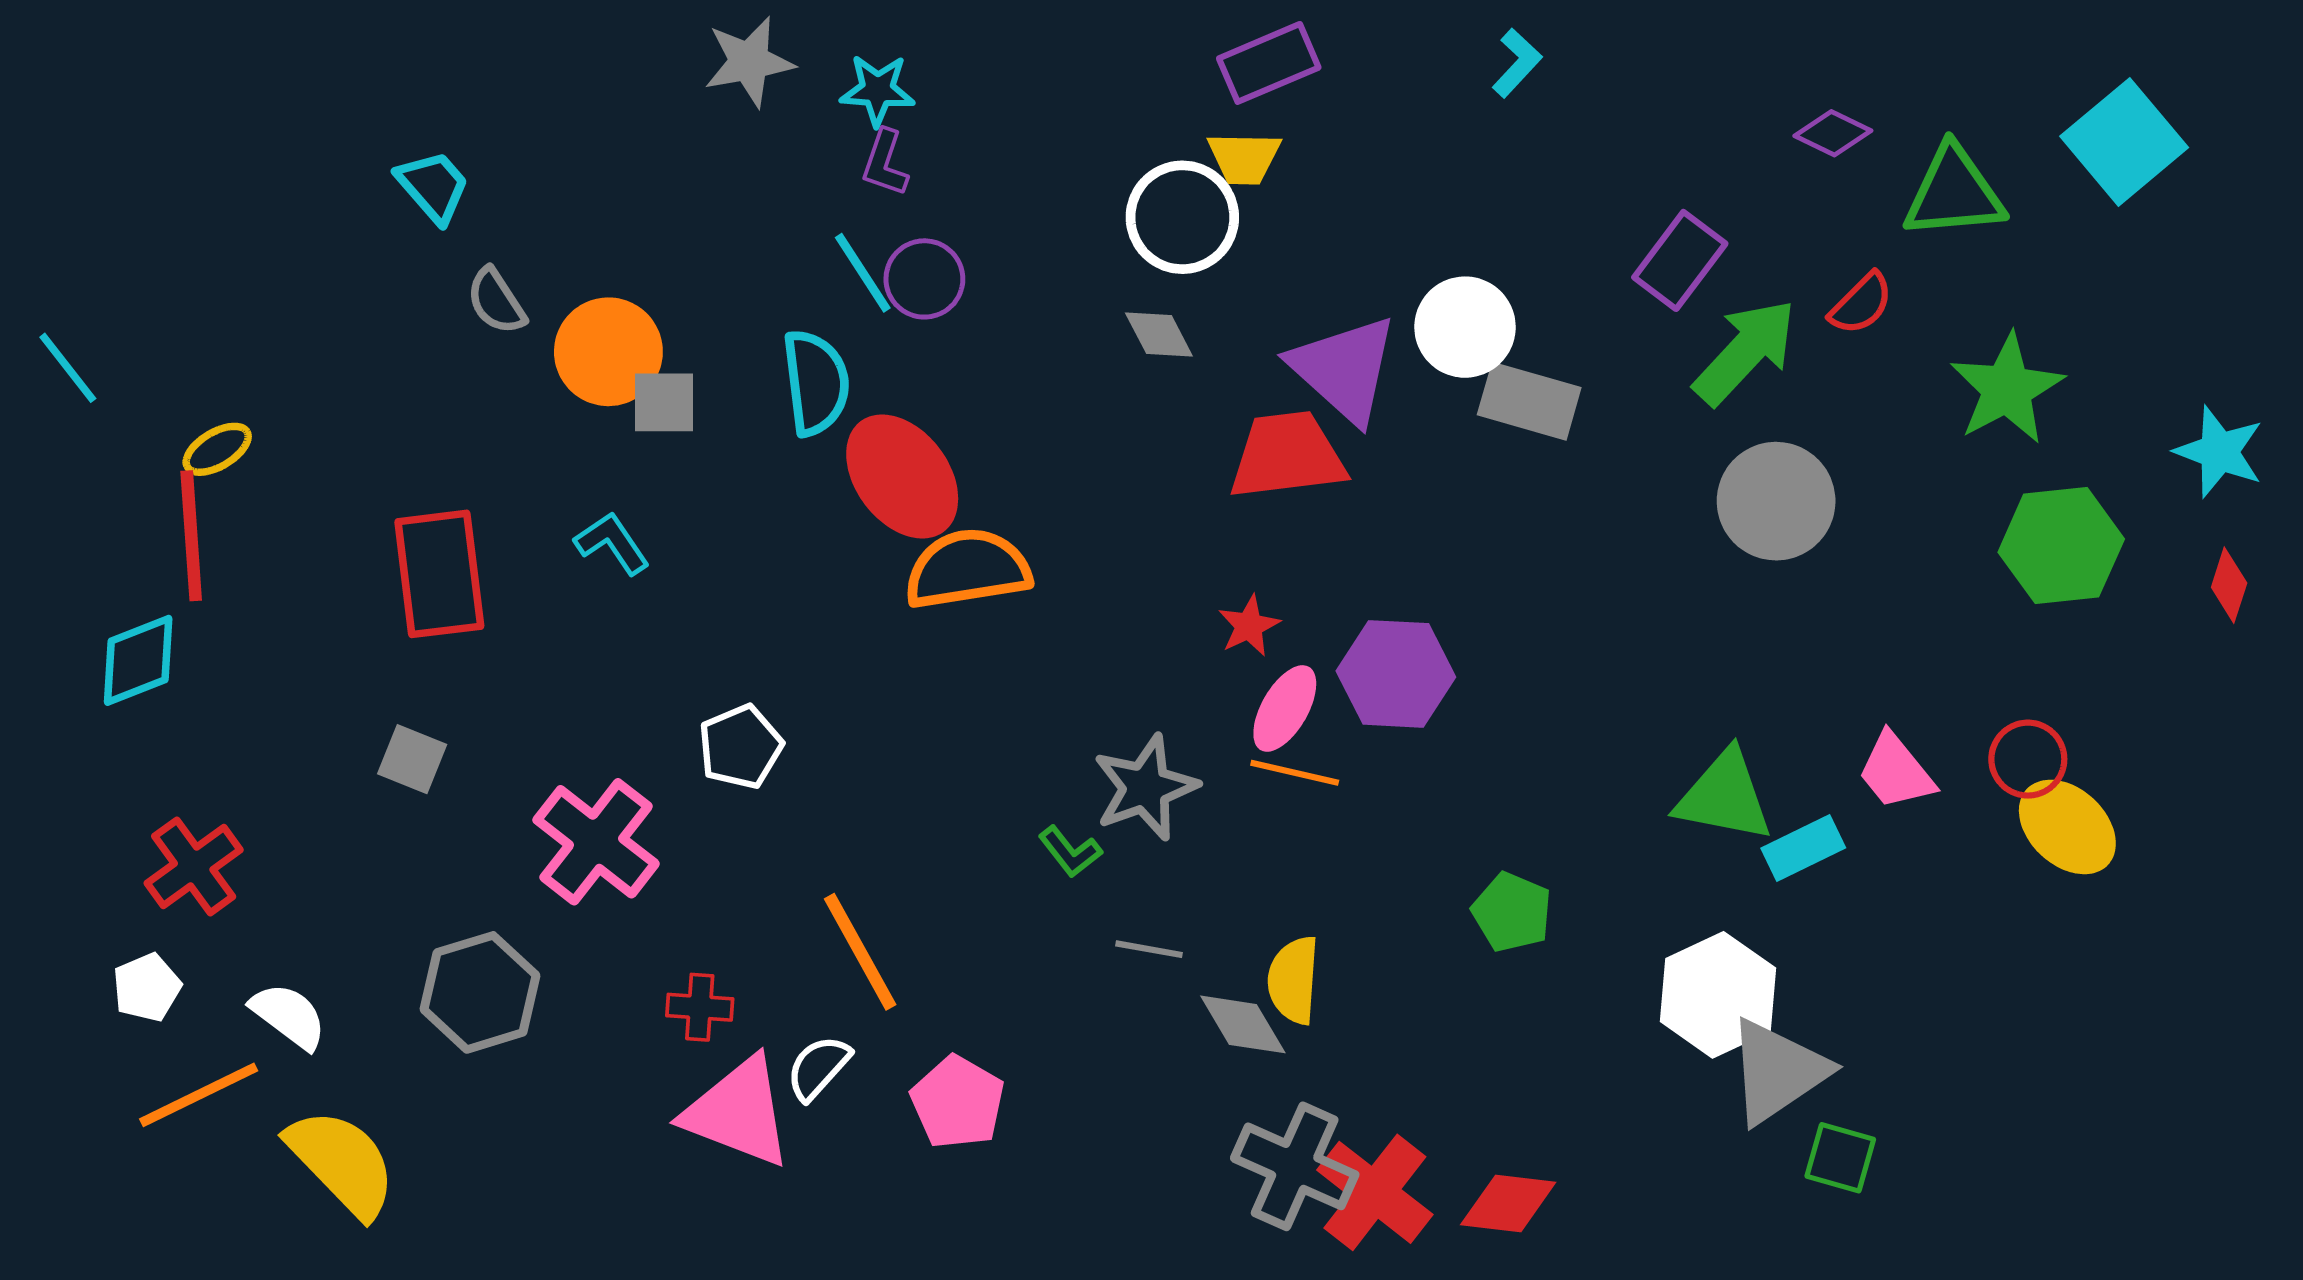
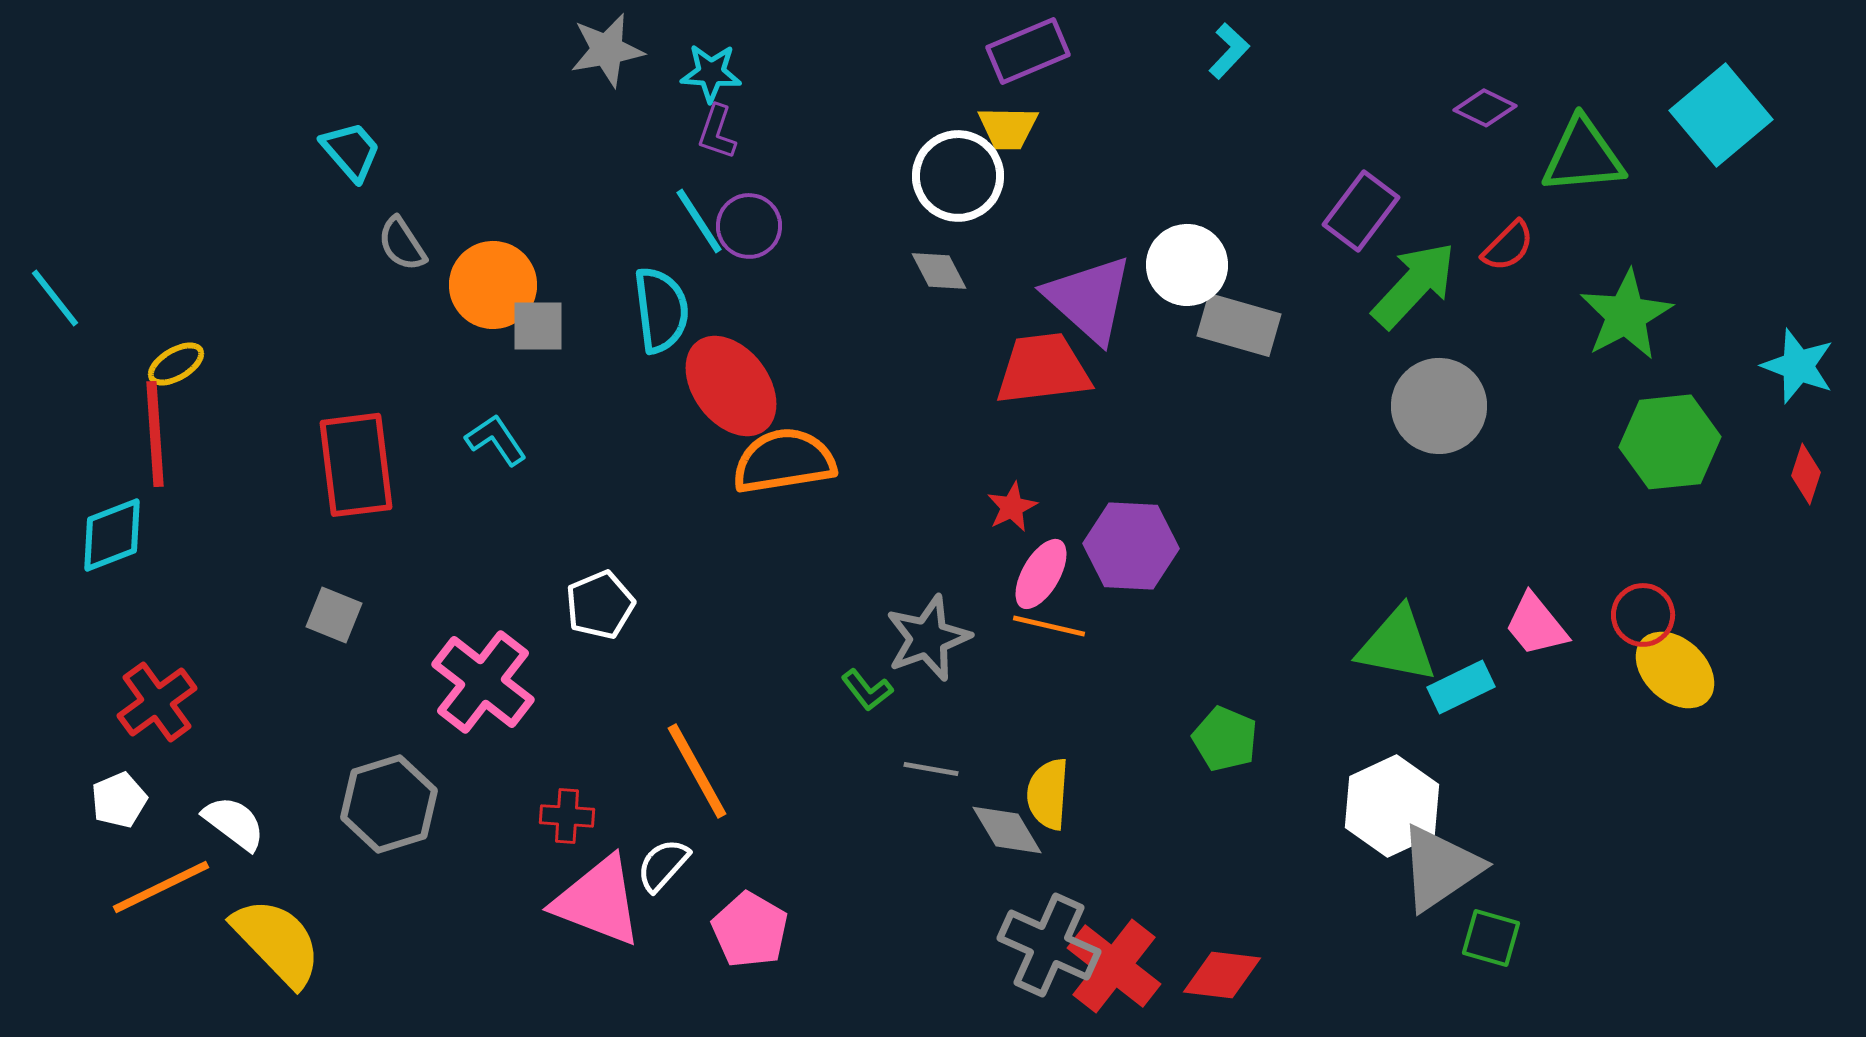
pink pentagon: (958, 1102) -> (750, 930), moved

